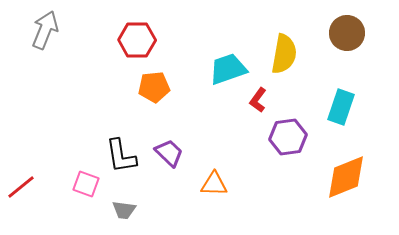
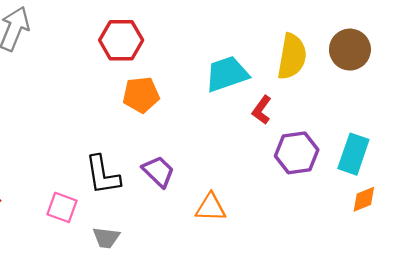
brown circle: (347, 33) -> (350, 50), moved
cyan rectangle: (341, 107) -> (353, 154), moved
orange diamond: (346, 177) -> (364, 199), size x0.5

